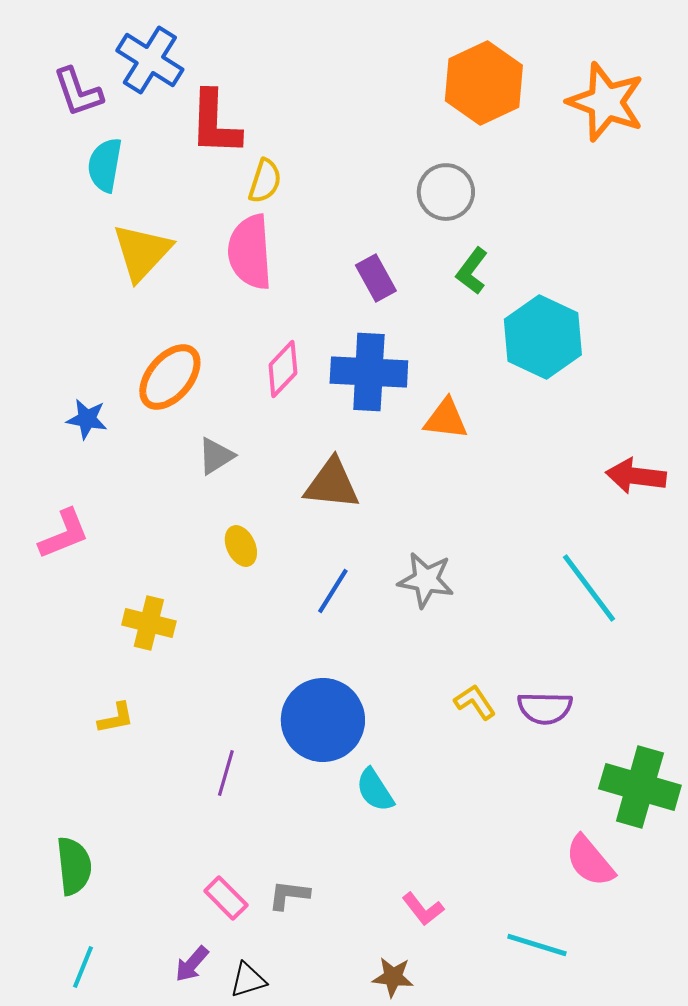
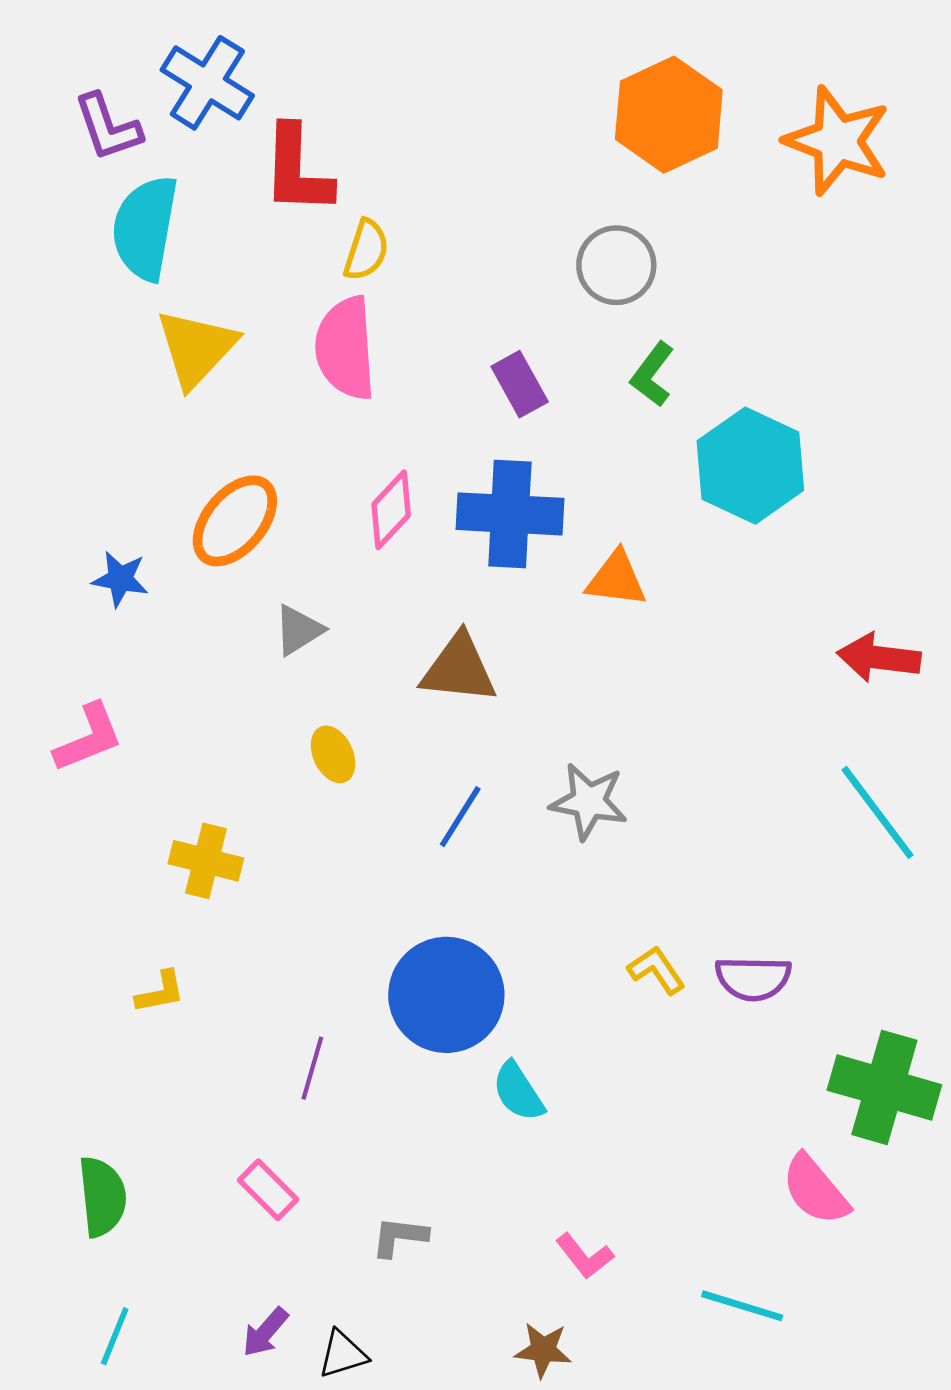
cyan semicircle: (105, 165) -> (145, 228), size x1.4
cyan line: (589, 588) -> (878, 812), moved
pink rectangle: (226, 898) -> (268, 1190), moved

